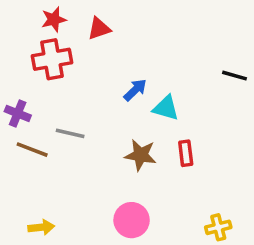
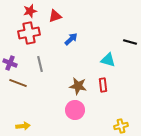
blue arrow: (135, 90) -> (71, 39), moved
cyan triangle: (166, 108) -> (108, 60), moved
gray line: (70, 133) -> (40, 64), moved, turned 63
pink circle: (132, 220) -> (75, 110), moved

